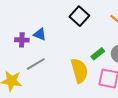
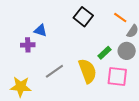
blue triangle: (40, 34) -> (41, 31), moved
gray line: (36, 64) -> (54, 71), moved

